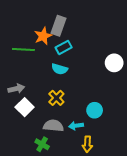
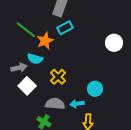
orange star: (43, 36) -> (45, 41), moved
green line: (23, 49) -> (26, 30), turned 35
cyan semicircle: (60, 69) -> (35, 59), moved

